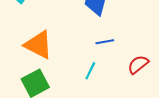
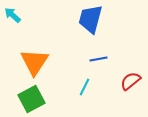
orange triangle: (38, 45) -> (34, 62), turned 36

